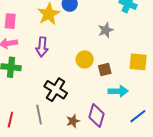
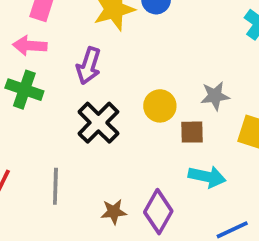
gray star: (106, 30) -> (215, 96), moved
black cross: (56, 90) -> (98, 123), moved

